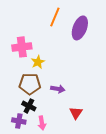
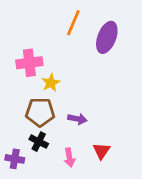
purple cross: (19, 121) -> (15, 159), moved
pink arrow: (42, 123) -> (69, 158), moved

